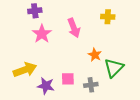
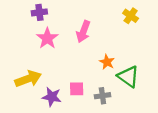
yellow cross: (108, 17) -> (131, 16), moved, turned 32
pink arrow: (74, 28) -> (83, 32), turned 42
green triangle: (114, 68) -> (128, 77), turned -40

